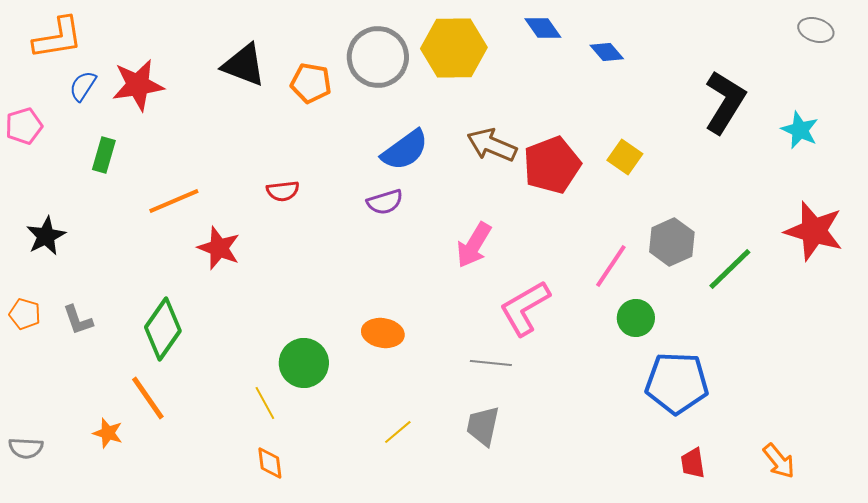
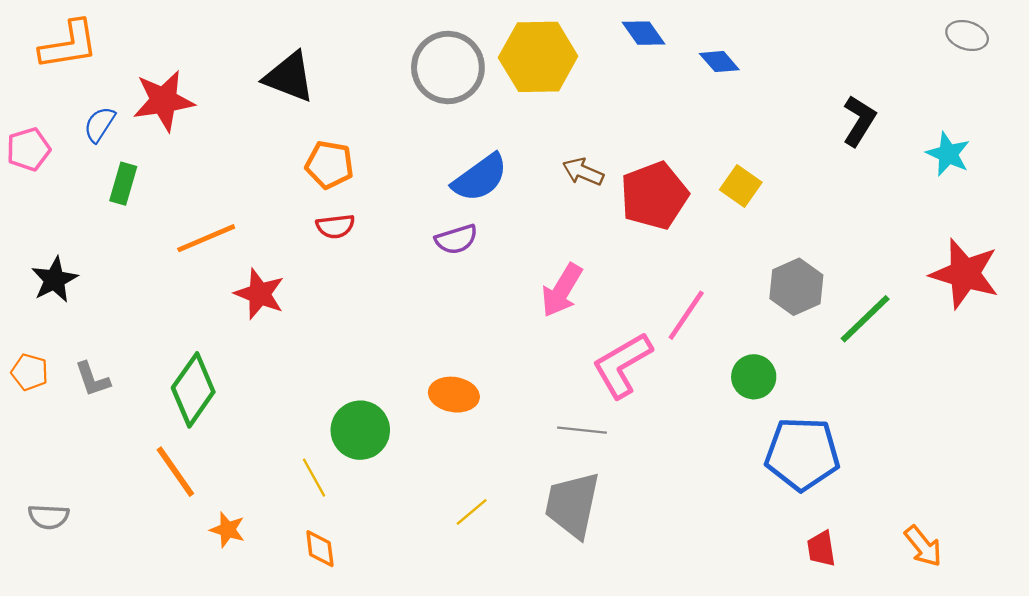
orange pentagon: (311, 83) -> (329, 165), moved
blue semicircle: (83, 86) -> (100, 124), moved
black L-shape: (725, 102) -> (859, 121), size x0.7
brown arrow: (492, 145) -> (583, 172), size x0.7
pink line: (611, 266) -> (686, 315), moved
gray trapezoid: (483, 426) -> (572, 505), size x1.4
orange star: (108, 433) -> (228, 530), moved
gray semicircle: (26, 448) -> (49, 517), moved

